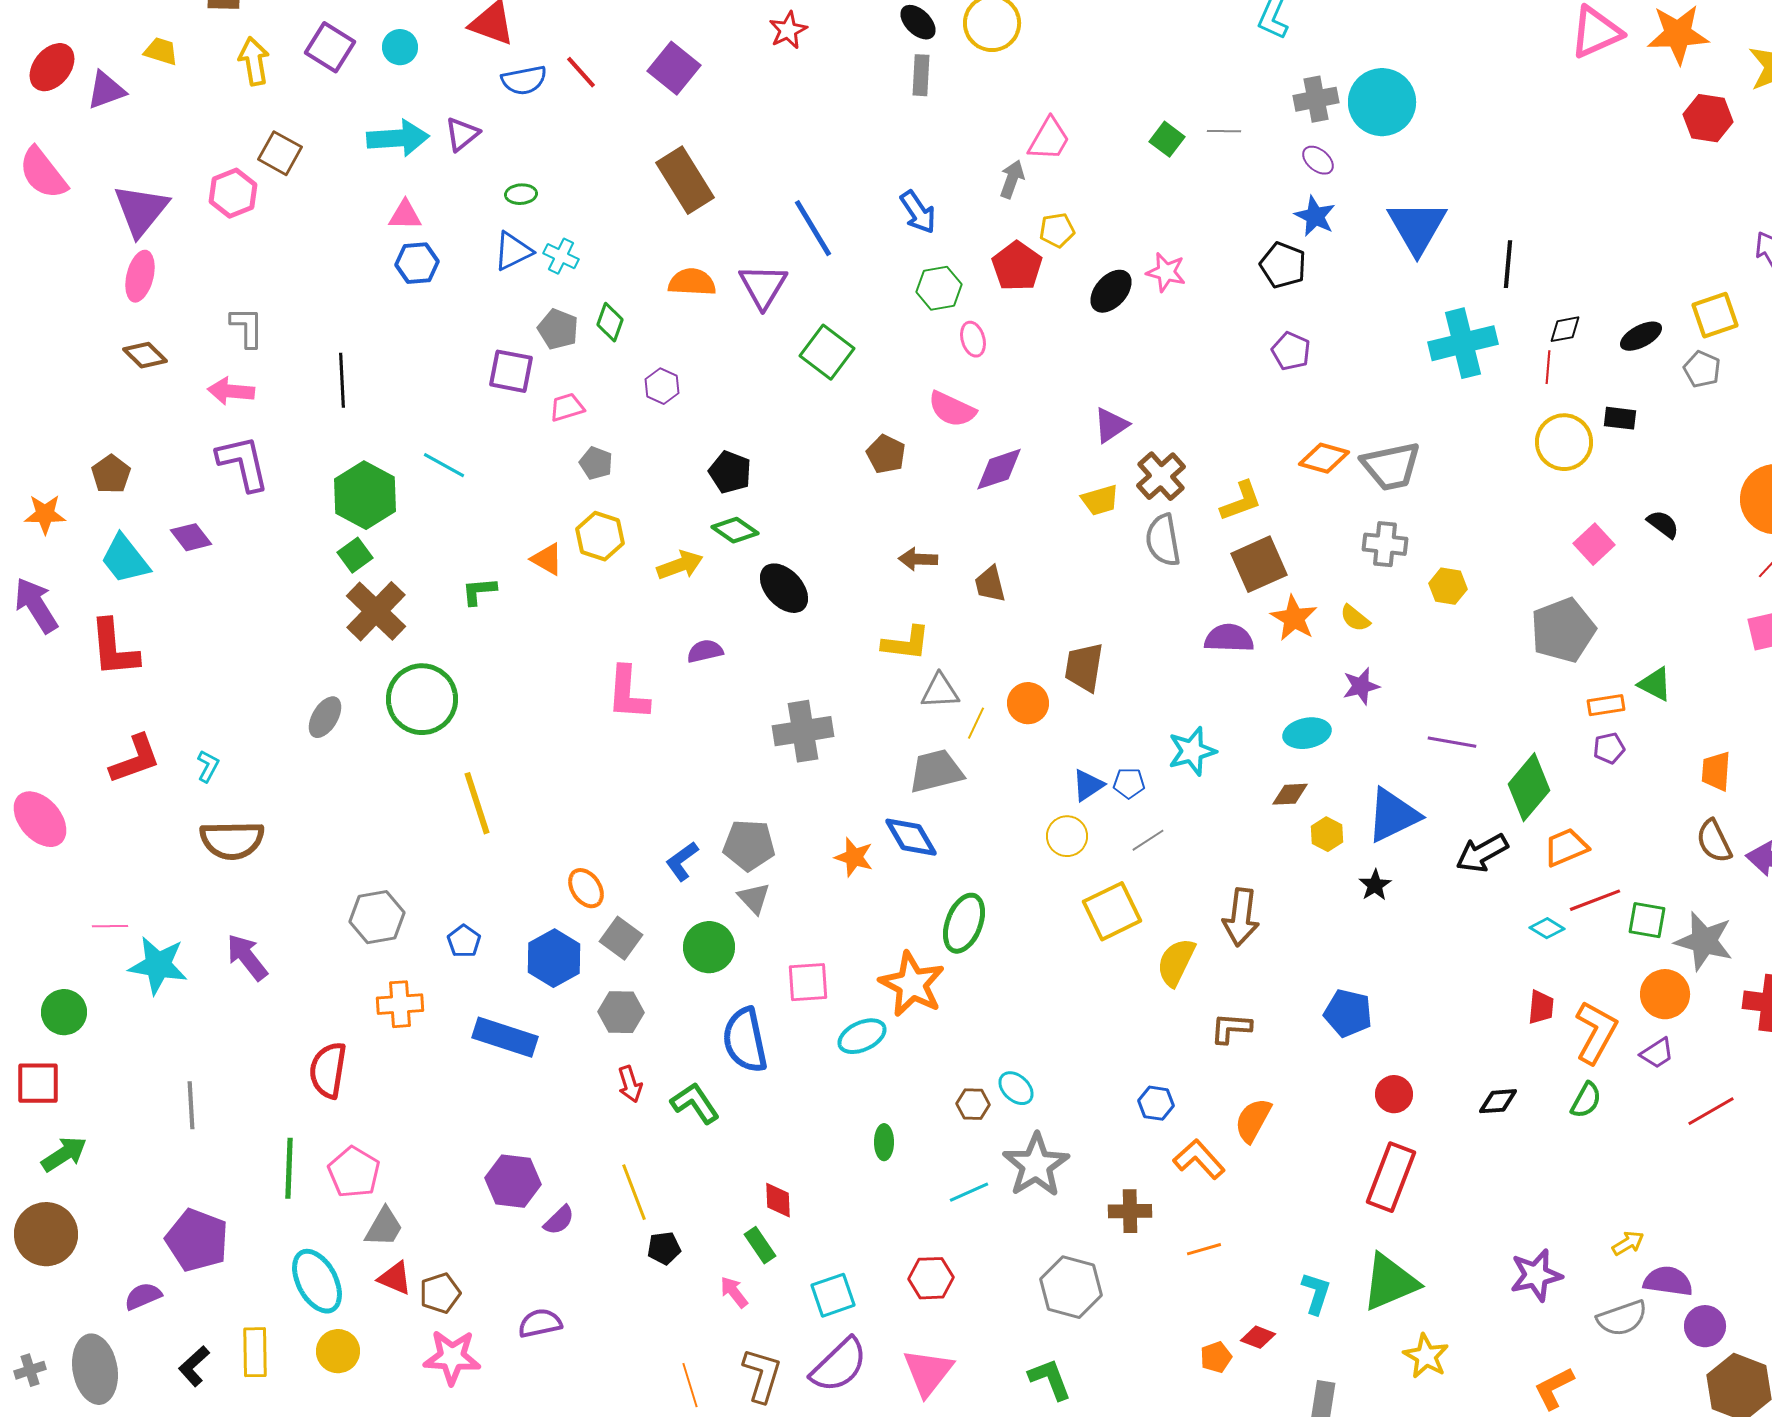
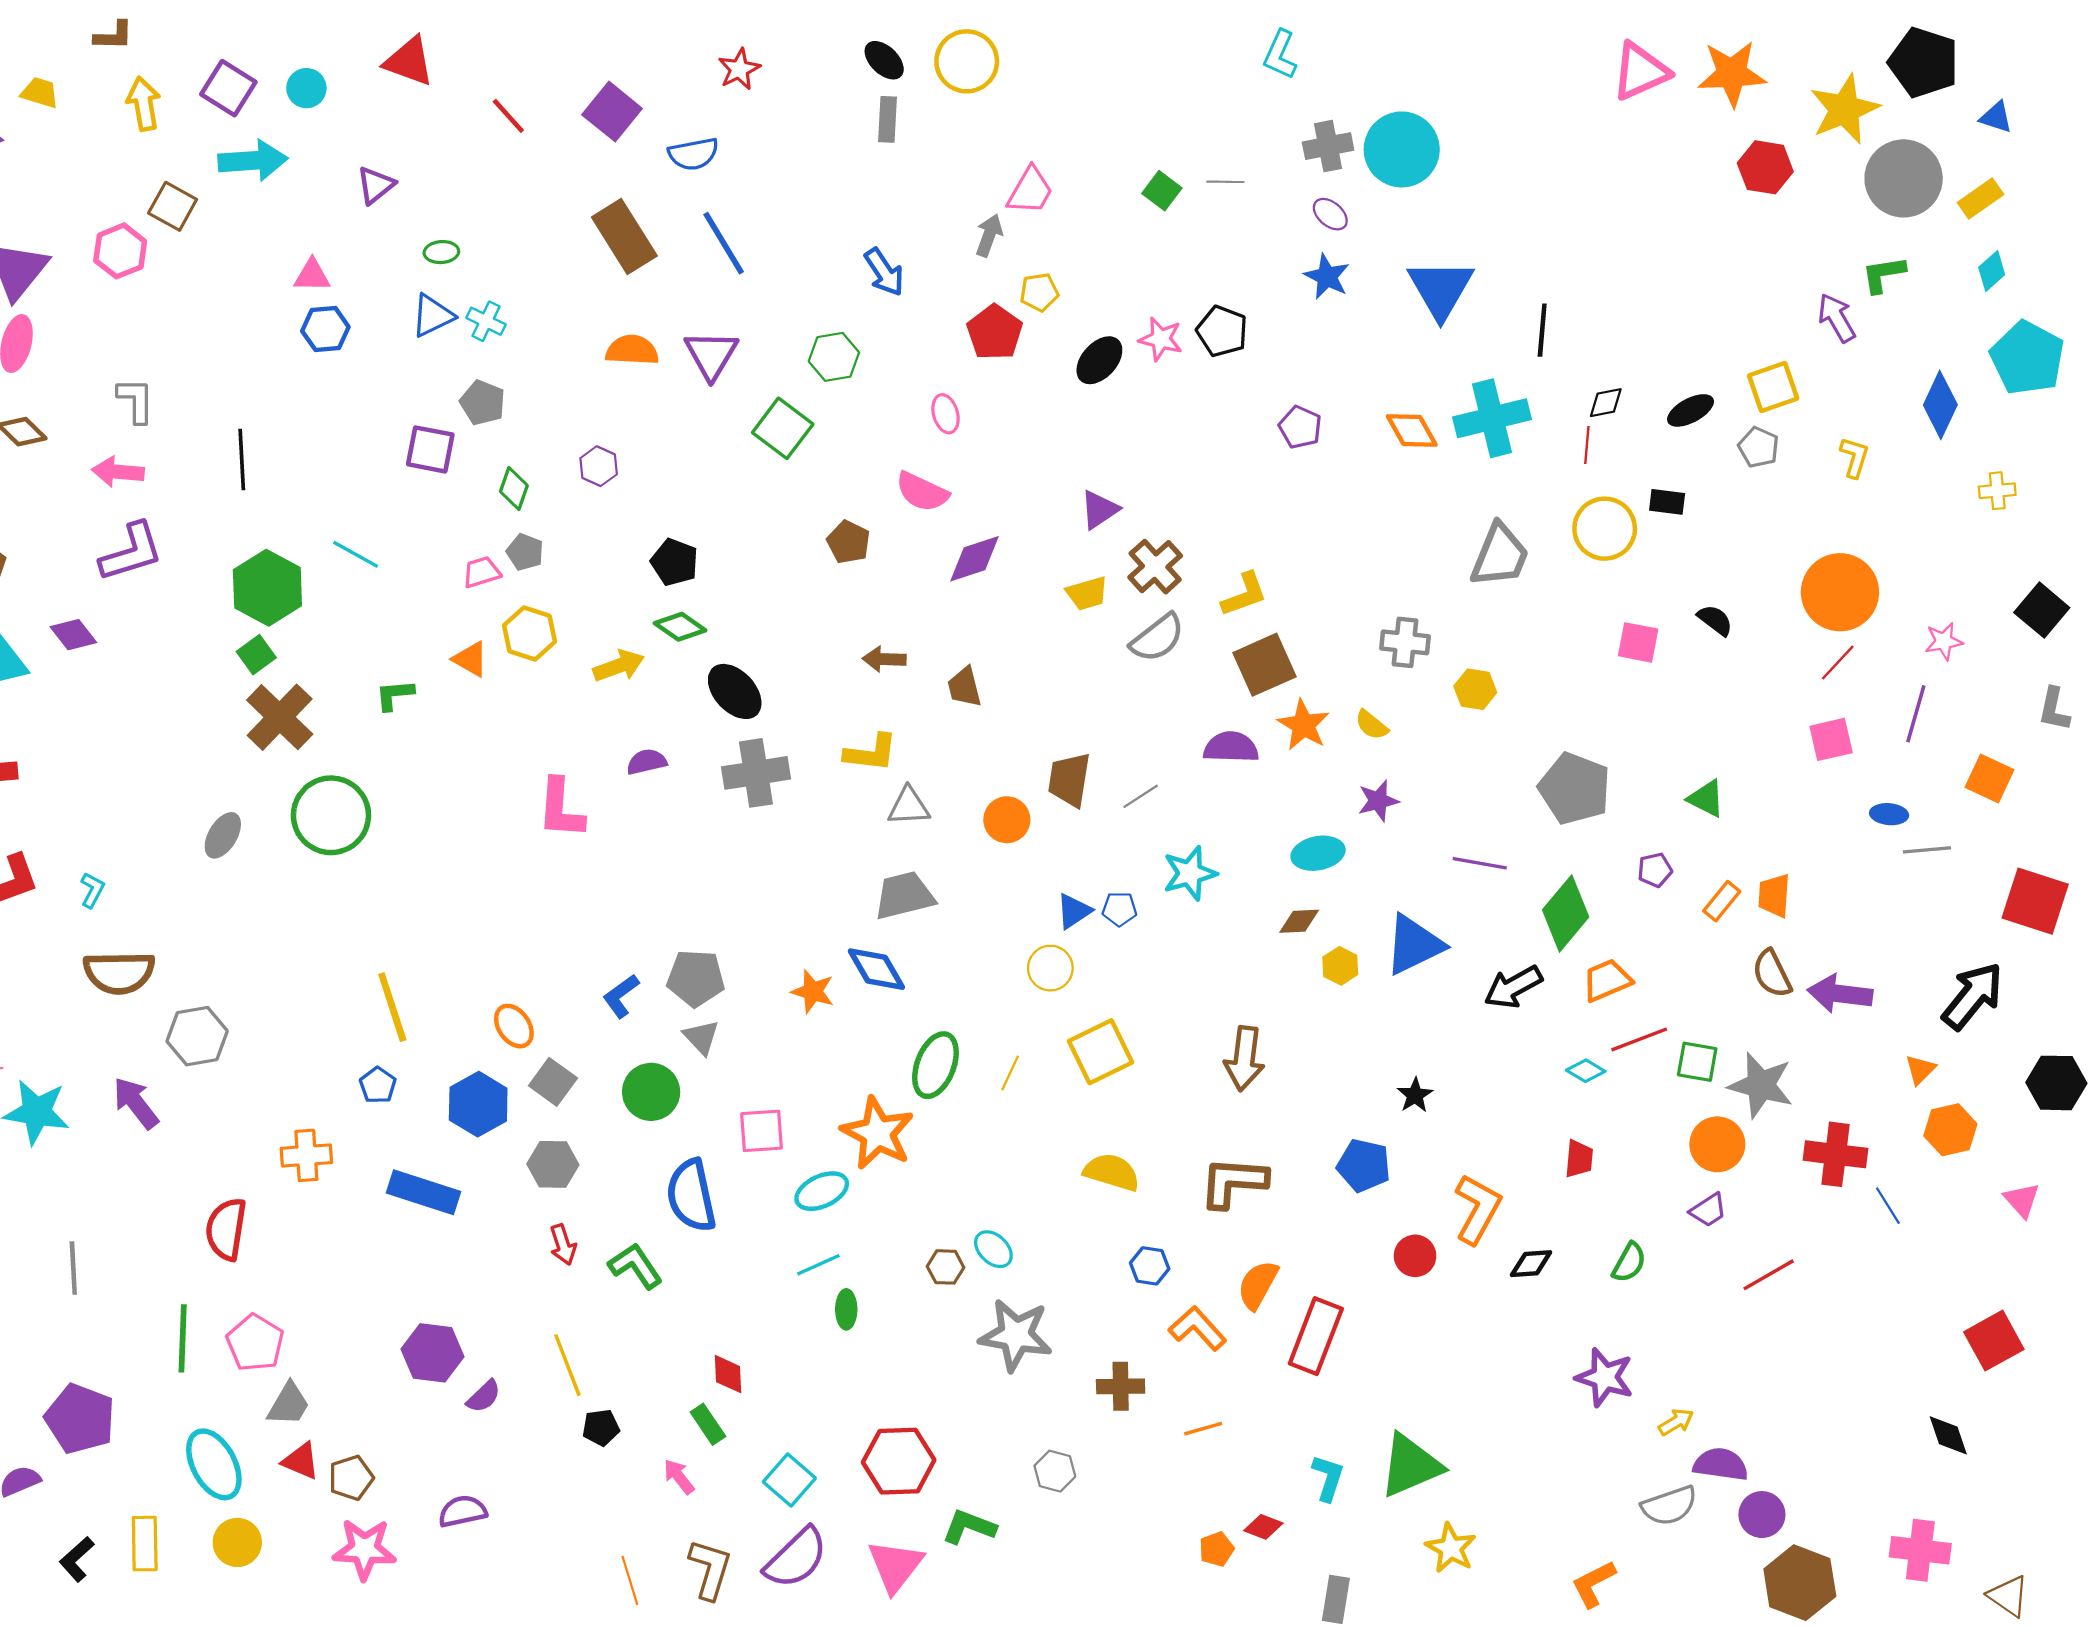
blue semicircle: (524, 80) -> (693, 154), moved
cyan arrow: (398, 138) -> (253, 161), moved
blue line: (813, 228) -> (724, 243), moved
black pentagon: (1283, 265) -> (1222, 331), moved
green hexagon: (939, 288) -> (834, 357), moved
green diamond: (610, 322) -> (514, 488), moved
pink trapezoid: (567, 407) -> (482, 572), moved
orange diamond: (1324, 458) -> (1412, 431), moved, turned 45
purple L-shape: (243, 463) -> (131, 552), turned 86
gray trapezoid: (1391, 466) -> (1500, 555), moved, turned -56
gray semicircle: (1163, 540) -> (1157, 638), turned -118
pink square: (1594, 544) -> (1638, 642), turned -36
gray pentagon: (1563, 630) -> (1575, 789), moved, turned -30
orange rectangle: (1606, 705) -> (1722, 901), moved, turned -42
yellow line: (976, 723) -> (1010, 1073), moved
gray cross: (803, 731) -> (756, 773), moved
yellow line: (477, 803) -> (392, 1007), moved
gray line: (1148, 840) -> (1141, 796), moved
black star: (1375, 885) -> (1415, 1095), moved
gray hexagon: (377, 917) -> (197, 1036), moved
yellow semicircle: (1176, 962) -> (1112, 1172), moved, turned 81
brown L-shape: (1231, 1028) -> (1233, 1182), size x1.5
orange L-shape: (1596, 1032) -> (1478, 1209), moved
gray star: (1036, 1165) -> (1016, 1335), turned -30
red rectangle: (1391, 1177) -> (1316, 1336), moved
cyan line: (969, 1192) -> (818, 1265), moved
purple star: (1536, 1275) -> (1605, 1377), moved, turned 30
red hexagon: (931, 1278) -> (899, 1461), size x1.4
gray hexagon: (1071, 1287) -> (1055, 1471), size x0.6
cyan square: (833, 1295) -> (789, 1480), turned -30
green L-shape: (1050, 1379) -> (969, 1527), moved, turned -48

